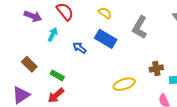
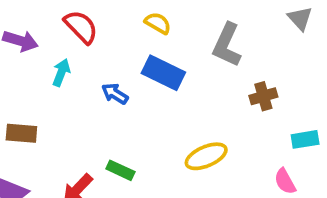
brown rectangle: (29, 64) -> (21, 133), turned -35
brown cross: (156, 69) -> (263, 96), moved
green rectangle: (57, 75) -> (120, 170), moved

